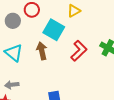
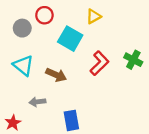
brown arrow: (42, 51) -> (56, 75), moved, turned 126
gray arrow: (12, 85) -> (37, 102), moved

